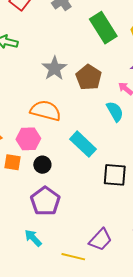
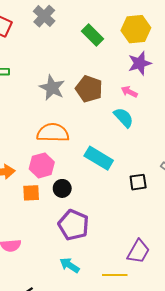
green rectangle: (103, 28) -> (92, 35), size x0.7
black square: (115, 175) -> (138, 182), size x0.7

